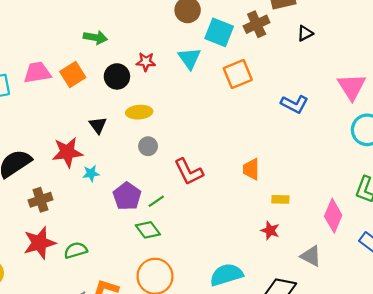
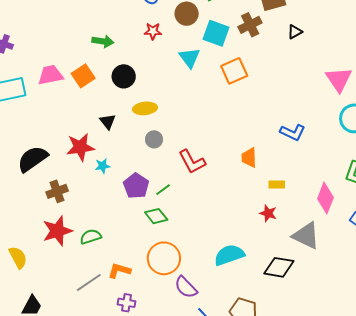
red star: (146, 62) -> (153, 31), moved
blue L-shape: (294, 104) -> (293, 132), moved
gray triangle: (311, 256) -> (306, 236), size x1.4

